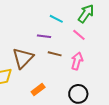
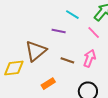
brown line: (55, 54) -> (67, 60), moved

